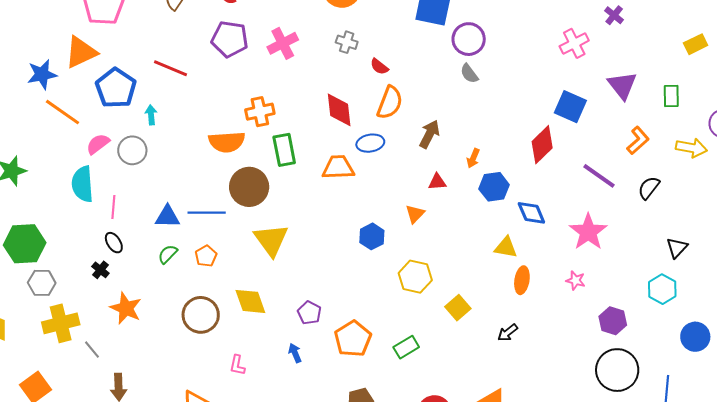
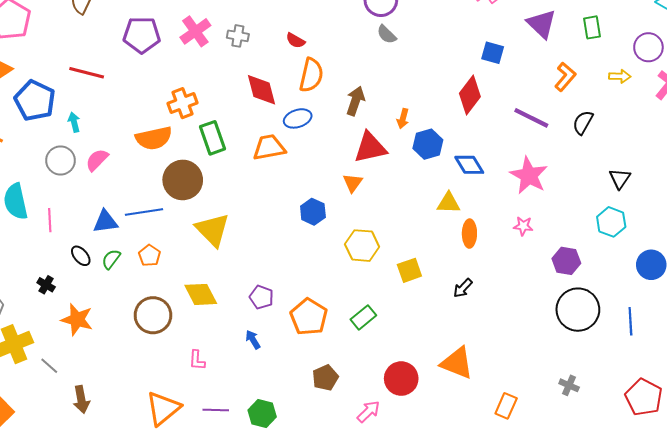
gray cross: (347, 42) -> (238, 36), moved
blue square: (570, 107) -> (493, 53), size x0.7
pink semicircle: (98, 144) -> (97, 160), moved
yellow arrow: (691, 148) -> (620, 76), size x0.7
red triangle: (437, 182) -> (370, 148), size x1.8
black ellipse: (114, 243) -> (81, 256), moved
yellow square: (458, 308) -> (409, 270), turned 30

